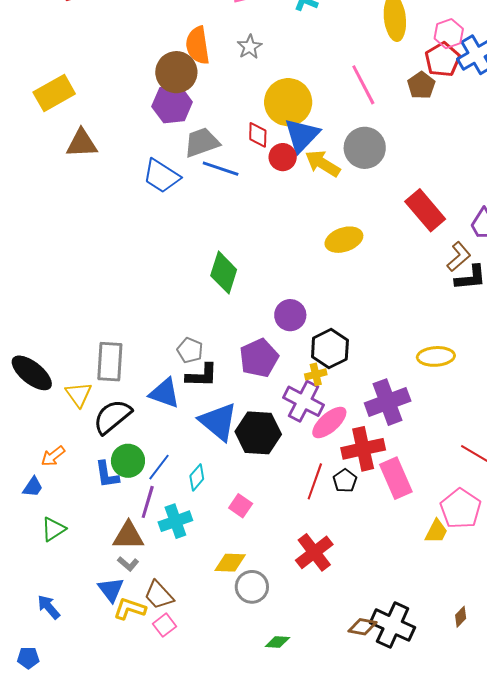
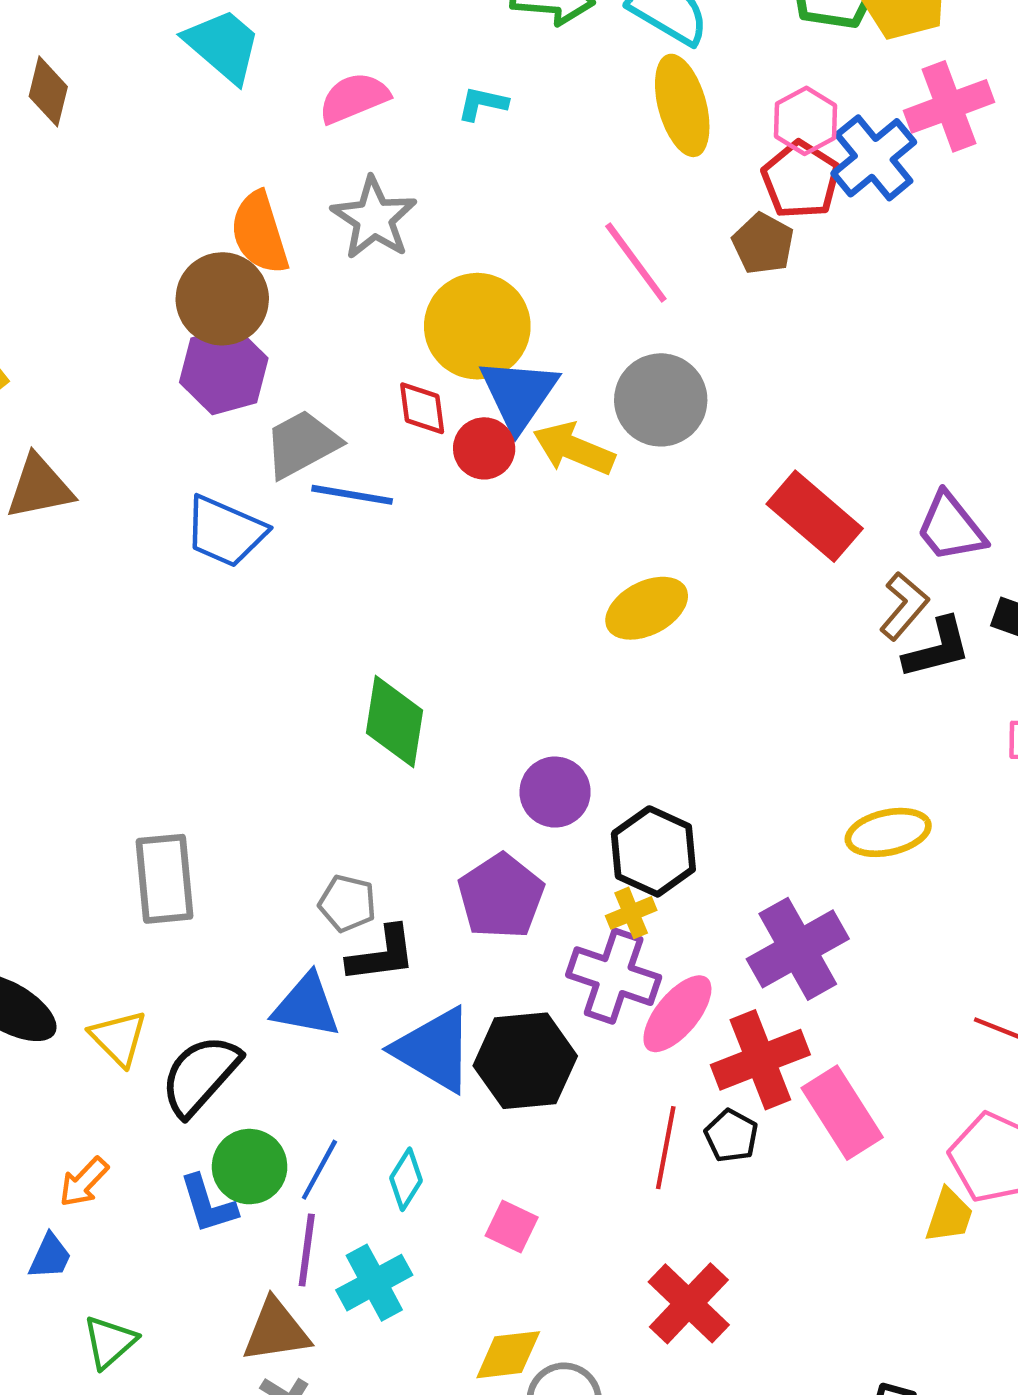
gray star: (250, 47) -> (374, 218), size x1.5
gray rectangle: (110, 362) -> (164, 879), moved

